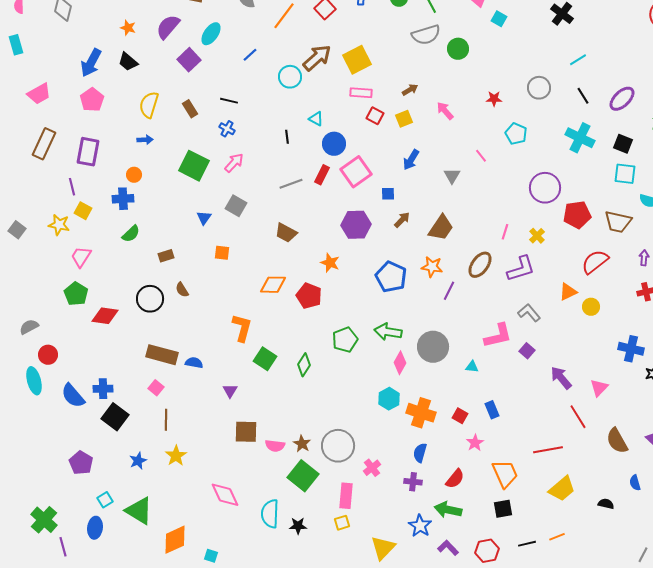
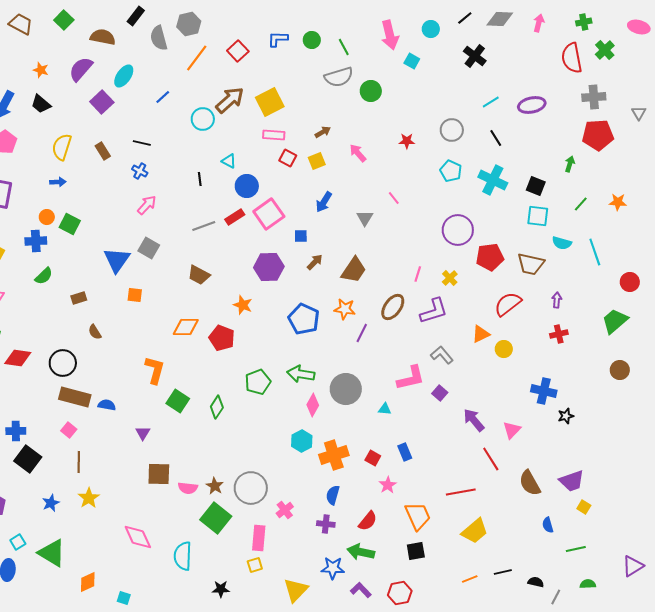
purple ellipse: (622, 99) -> (532, 105), moved, turned 32
cyan pentagon: (516, 134) -> (451, 171), moved
green square: (194, 166) -> (70, 224), moved, size x0.7
red rectangle: (322, 175) -> (235, 217), turned 30
blue triangle: (204, 218) -> (117, 260), size x1.8
black circle: (150, 299) -> (63, 363), moved
orange cross: (421, 413) -> (334, 455), turned -36
black semicircle: (606, 504) -> (536, 582), moved
black star: (298, 526) -> (221, 589), moved
blue star: (420, 526) -> (333, 568), turned -30
orange diamond: (175, 540) -> (88, 582), size x0.7
black line: (527, 544) -> (503, 572), moved

